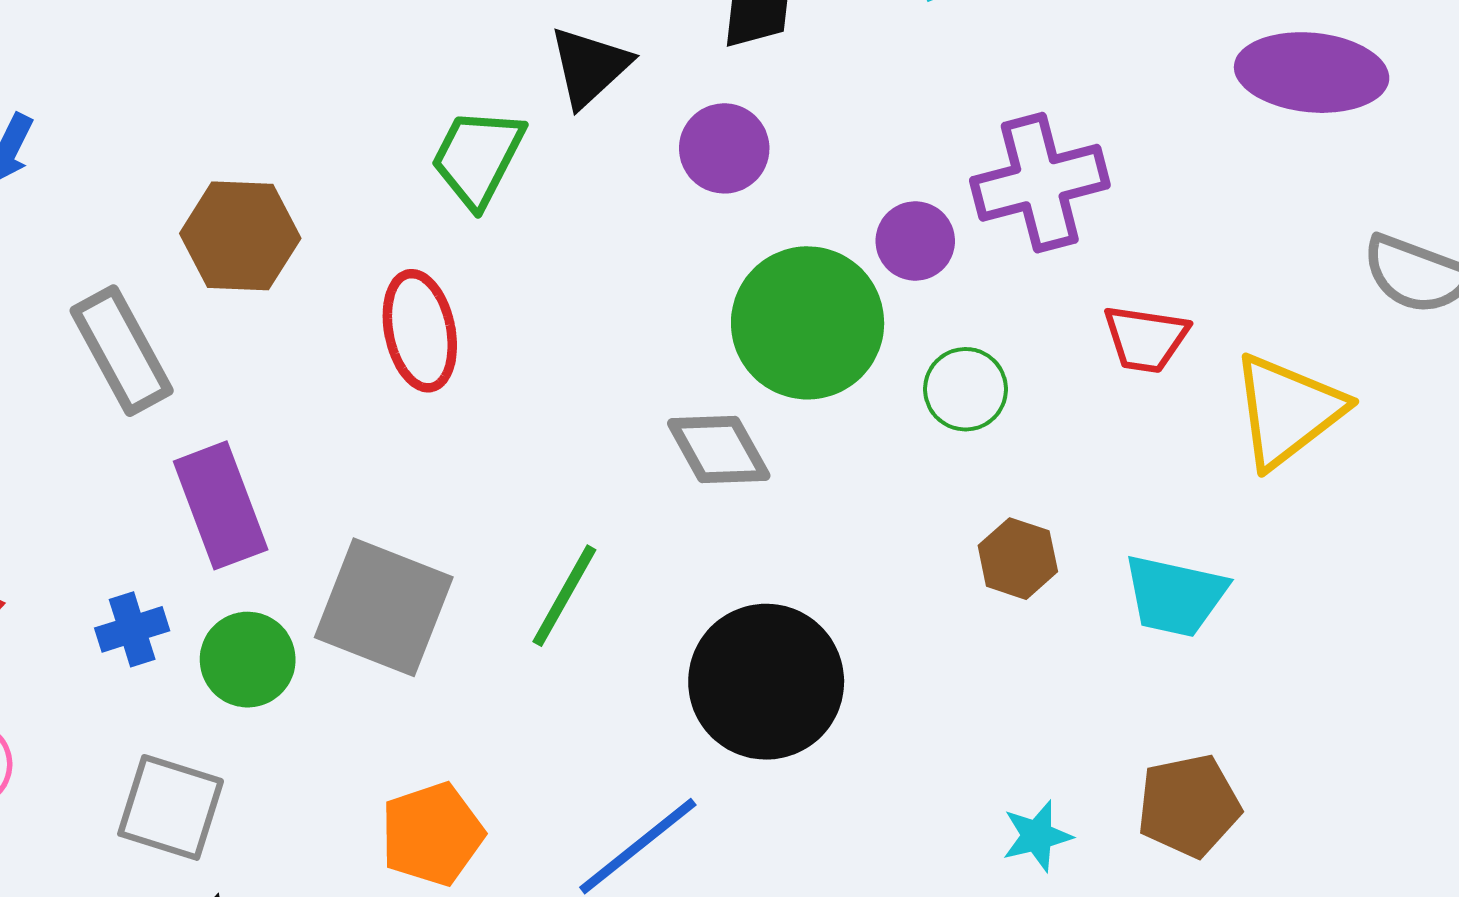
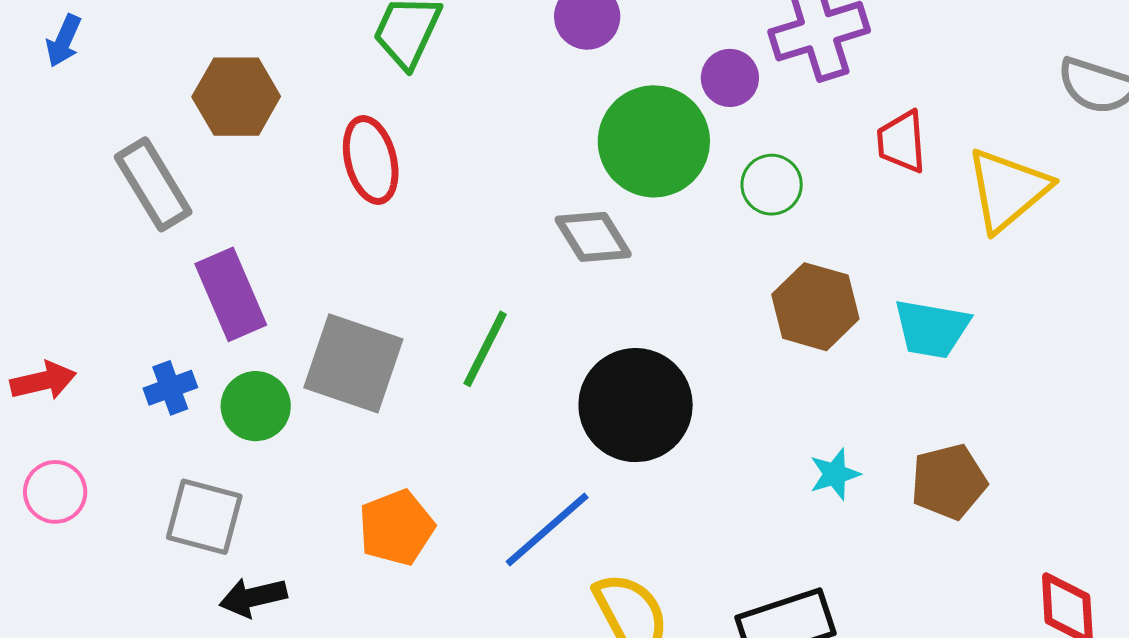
red trapezoid: (1146, 339) -> (902, 142), turned 80
brown hexagon: (1018, 559) -> (815, 307), size x1.5
cyan star: (1037, 836) -> (835, 474), moved

